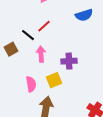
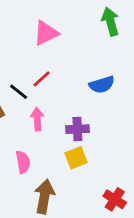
blue semicircle: (84, 15) -> (102, 85), moved
yellow square: (54, 80) -> (76, 158), moved

